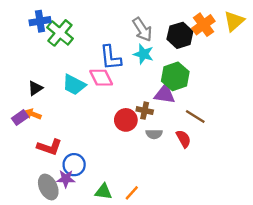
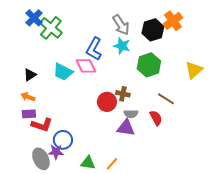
blue cross: (40, 21) -> (34, 18), turned -36
yellow triangle: (234, 21) -> (194, 70), moved
blue L-shape: (111, 58) -> (94, 49), turned 35
purple triangle: (165, 94) -> (126, 128), moved
purple rectangle: (20, 118) -> (29, 114), moved, turned 32

